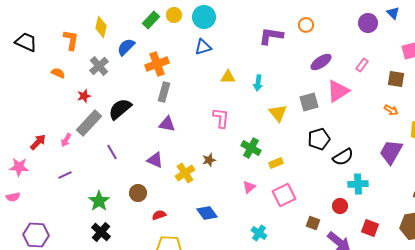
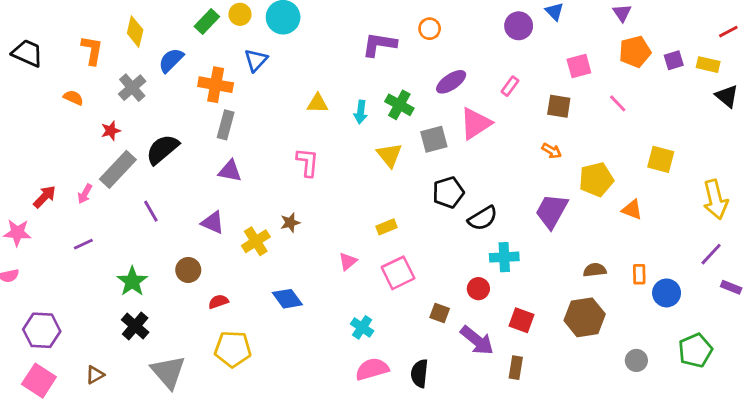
blue triangle: (203, 47) -> (256, 60), moved, turned -30
orange cross: (157, 64) -> (216, 85), turned 30
green cross: (251, 148) -> (399, 105), moved

